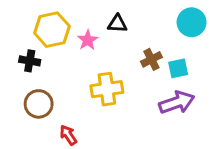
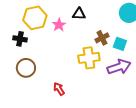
cyan square: (178, 68) -> (120, 44), turned 32
yellow cross: (107, 89) -> (89, 58), moved
red arrow: (68, 135) -> (59, 89), moved

